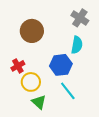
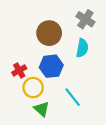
brown circle: (32, 31) -> (49, 33), moved
blue hexagon: (61, 65) -> (51, 66), moved

